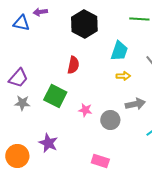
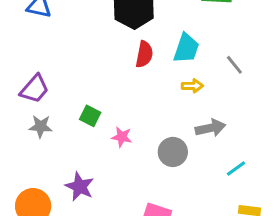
red semicircle: (73, 65) -> (144, 54), moved
green square: (55, 96) -> (90, 116), size x0.6
pink star: (85, 110) -> (122, 137), moved

